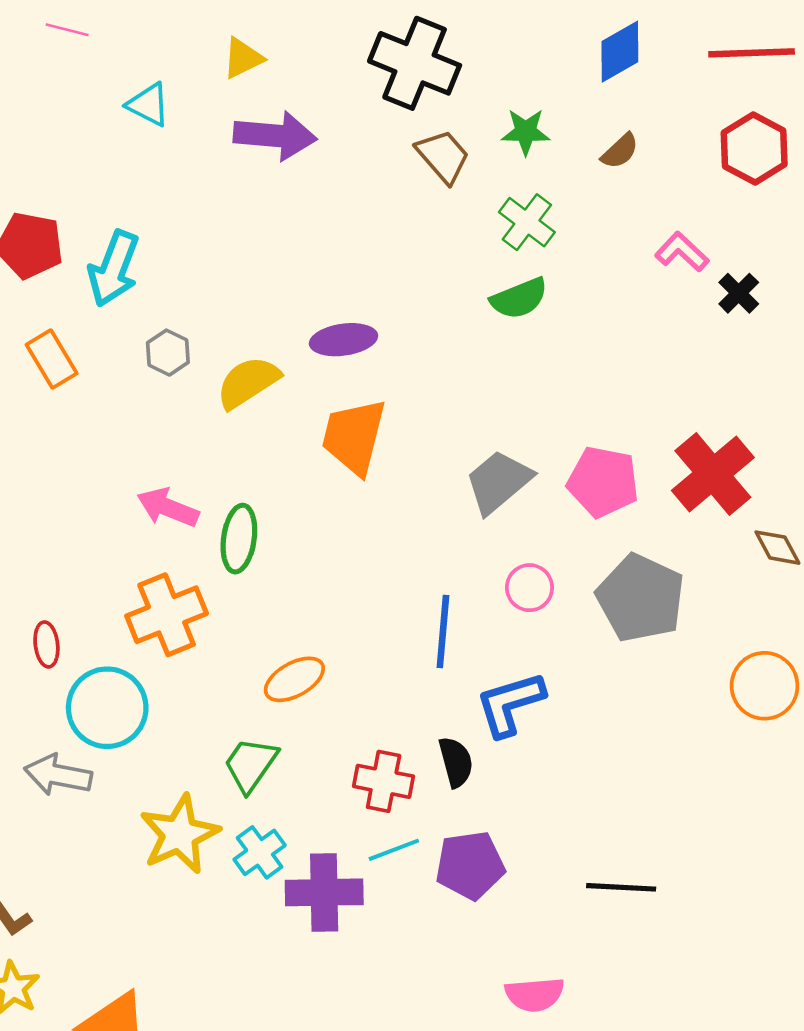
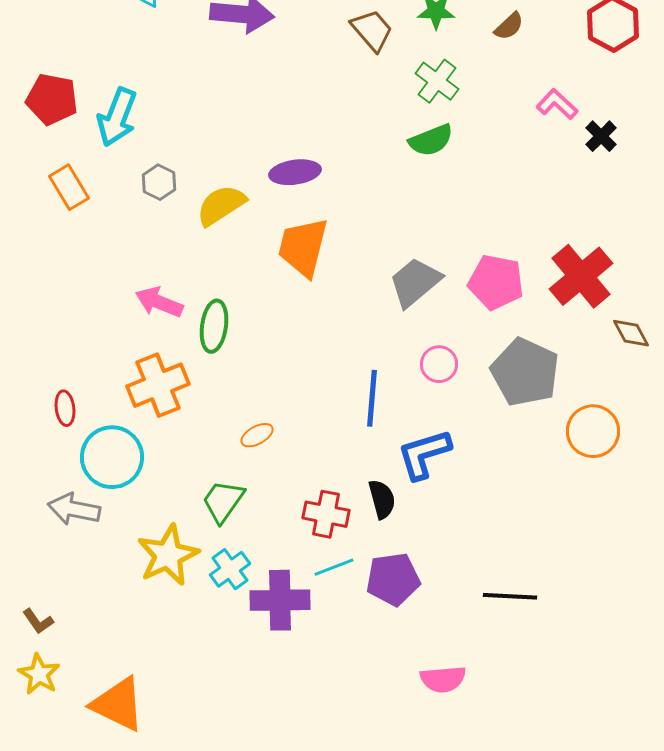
orange ellipse: (294, 679) -> (257, 435), size x0.7
orange circle: (765, 686) -> (593, 431), moved

